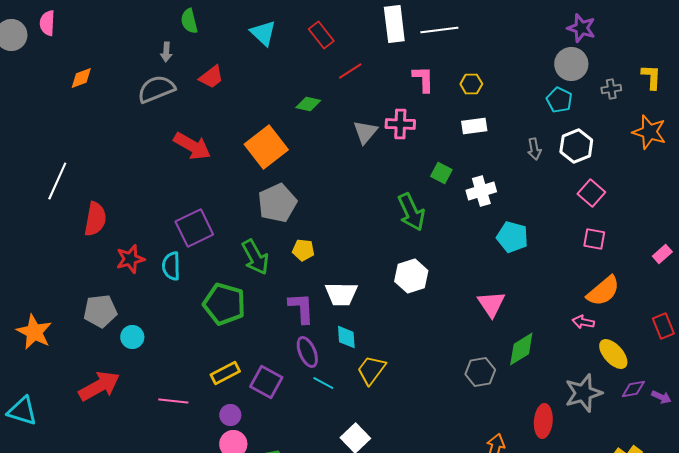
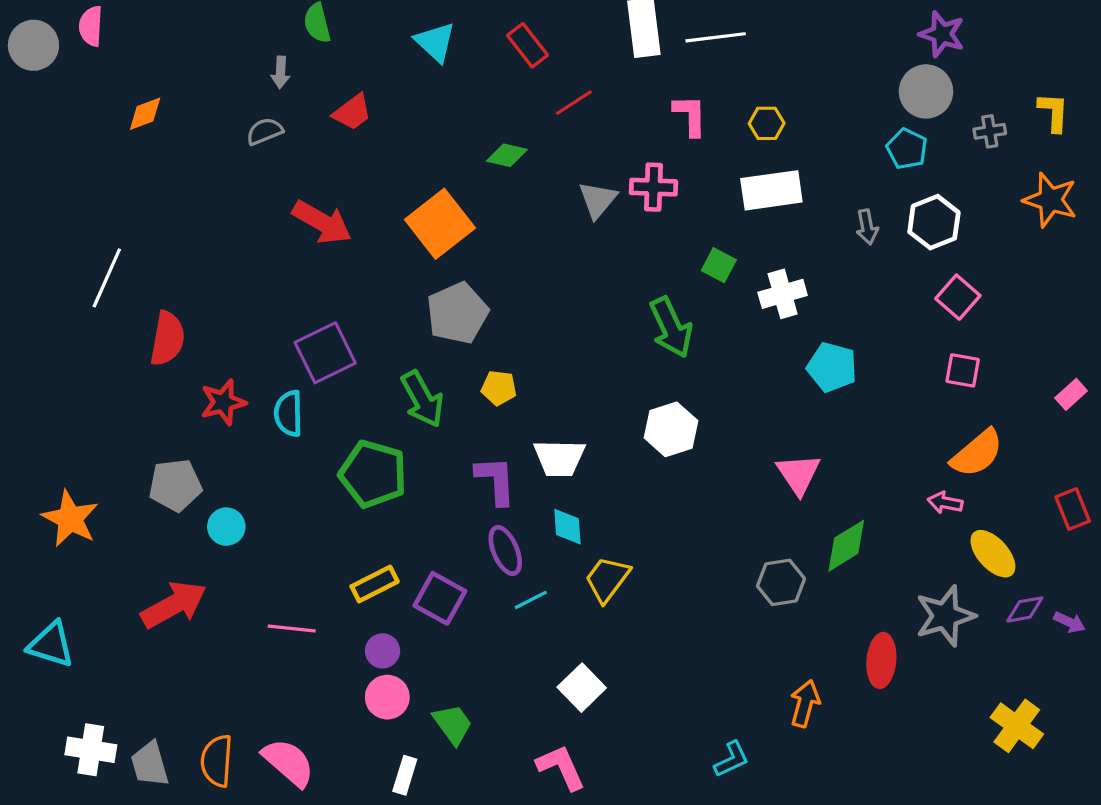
gray semicircle: (156, 89) -> (265, 131), size x0.6
white rectangle: (474, 126) -> (771, 190), size x1.5
cyan line: (323, 383) -> (531, 600), turned -55

